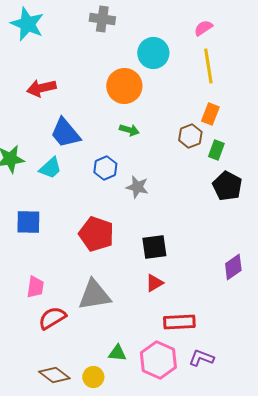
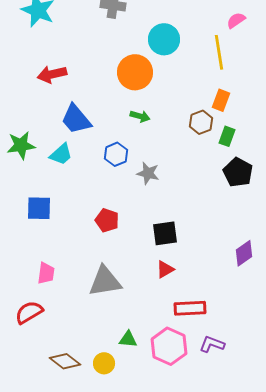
pink semicircle: (203, 28) -> (236, 20), moved
red pentagon: (96, 234) -> (107, 220), size x0.7
red semicircle: (52, 318) -> (29, 312), moved

